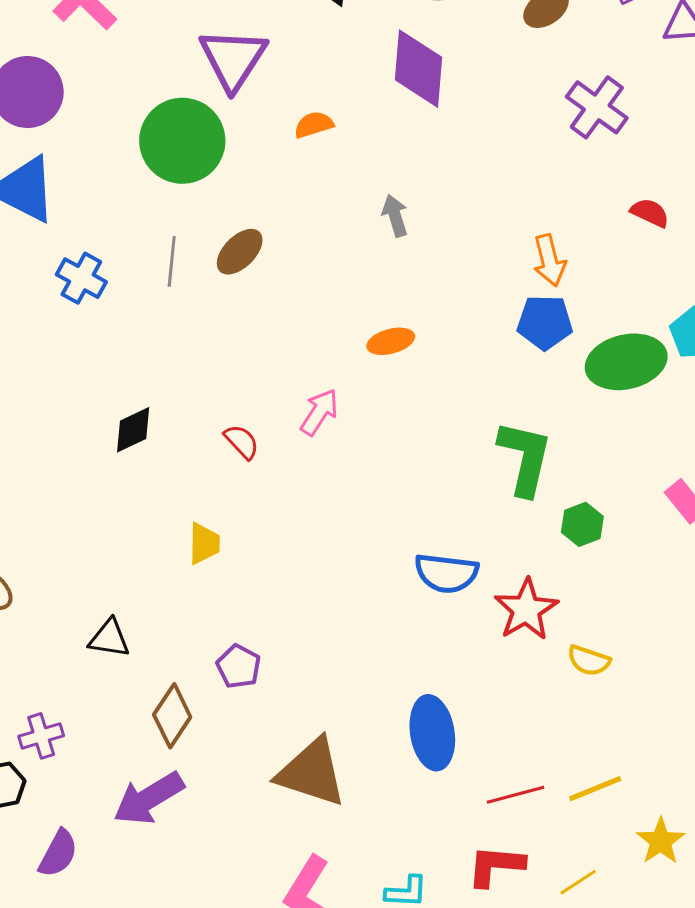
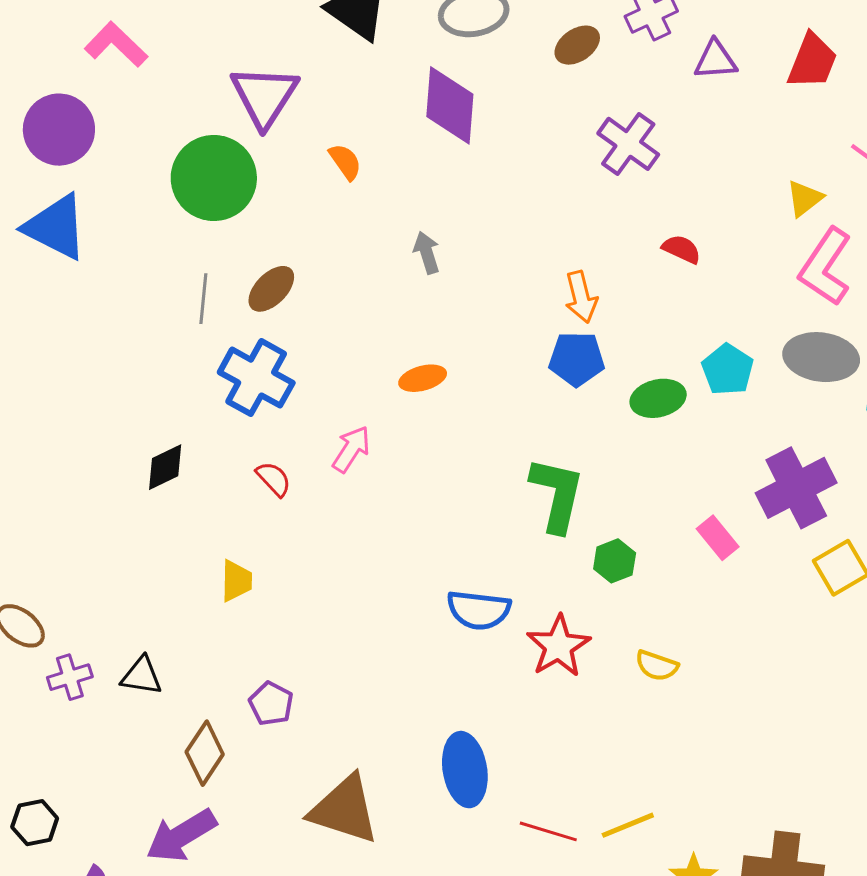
orange semicircle: (314, 125) -> (345, 162), turned 72
blue cross: (81, 278) -> (256, 378), moved, size x1.5
green ellipse: (626, 362) -> (658, 398), size x0.7
yellow semicircle: (589, 661) -> (657, 666), moved
purple cross: (41, 736) -> (70, 677), moved
red line: (516, 795) -> (548, 831), turned 32

